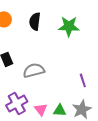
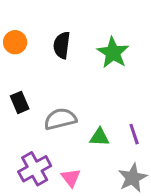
green star: (69, 26) -> (113, 53), turned 30
green triangle: (60, 110) -> (99, 137), moved

